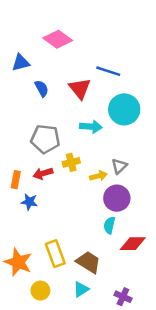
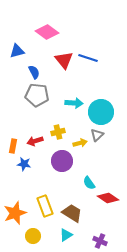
red triangle: (80, 88) -> (64, 60), moved
cyan circle: (124, 109) -> (101, 112), moved
gray pentagon: (45, 139) -> (37, 95), moved
purple circle: (117, 198) -> (62, 161), moved
cyan semicircle: (109, 225) -> (89, 183), turned -48
red diamond: (133, 244) -> (108, 198), turned 35
orange star: (18, 262) -> (15, 213), turned 30

